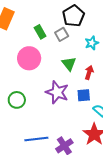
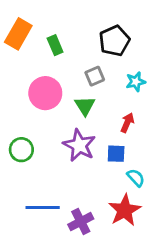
green rectangle: (40, 32) -> (55, 45), moved
gray square: (62, 34) -> (95, 76), moved
green triangle: (69, 64) -> (85, 106), moved

